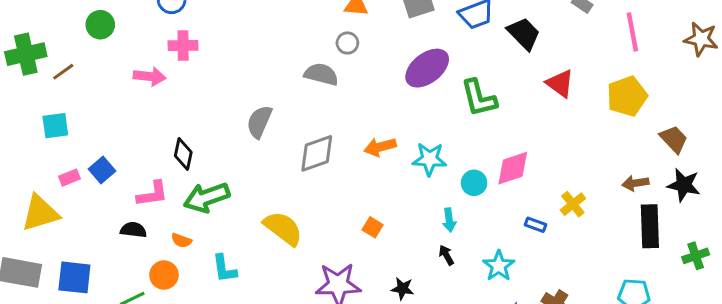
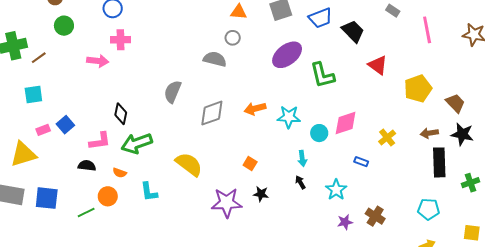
yellow pentagon: (627, 96) -> (418, 89), moved
yellow cross: (573, 204) -> (387, 138), moved
black star: (403, 289) -> (261, 194), moved

